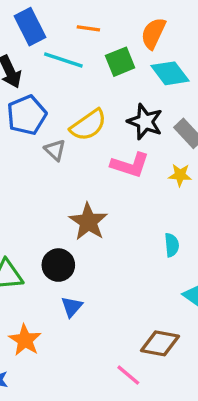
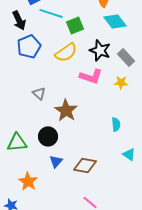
green square: (120, 62) -> (75, 25), moved
gray triangle: (55, 150) -> (39, 93), moved
brown diamond: (160, 343) -> (85, 165), moved

